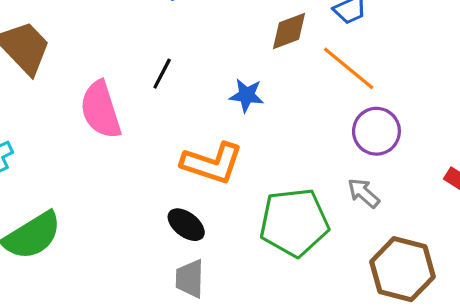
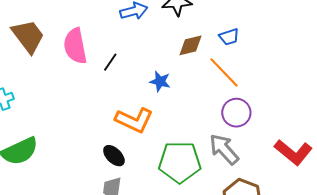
pink semicircle: (101, 110) -> (75, 46), moved
gray arrow: (364, 193) -> (224, 149), size x1.6

